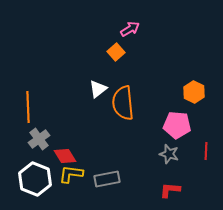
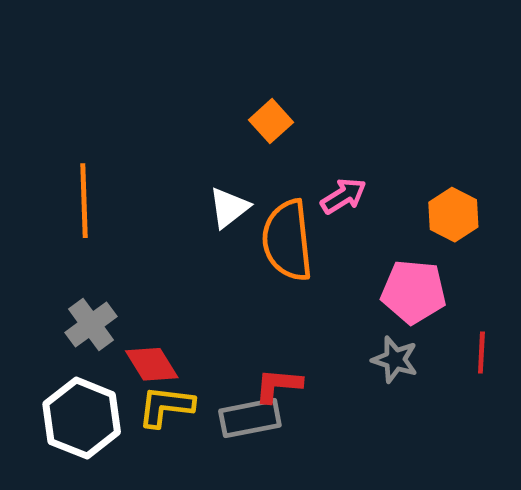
pink arrow: (130, 29) -> (344, 196), moved
orange line: (28, 107) -> (84, 201), moved
red L-shape: (170, 190) -> (278, 385), moved

